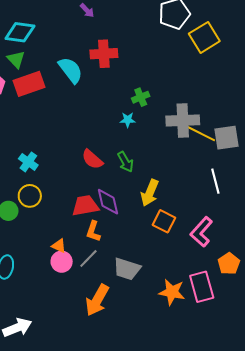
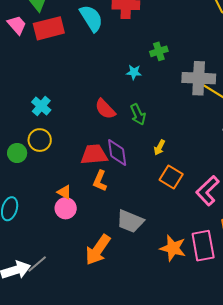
cyan star: (128, 120) -> (134, 72), moved
yellow arrow: (150, 193) -> (159, 147), size x0.6
gray line: (88, 259) -> (37, 264), moved

